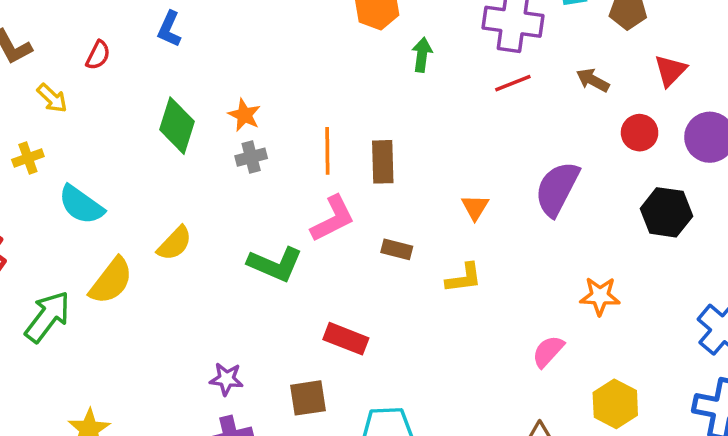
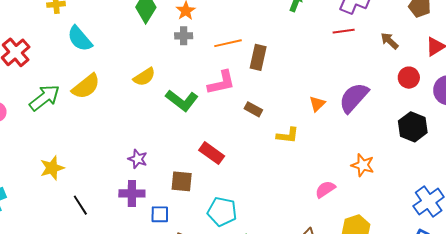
orange line: (327, 151) -> (228, 43), turned 64
orange triangle: (475, 207) -> (317, 104), moved
yellow semicircle: (175, 243) -> (144, 77), moved

